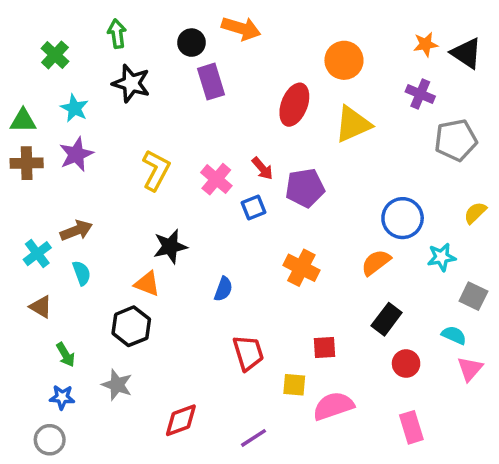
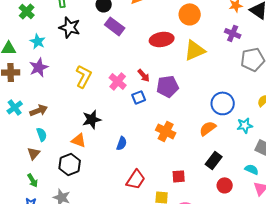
purple rectangle: (211, 82) -> (115, 26), turned -36
red ellipse: (294, 105) -> (162, 39), turned 60
cyan cross: (37, 254) -> (15, 107), moved
brown triangle: (41, 307) -> (34, 153), moved, turned 40
red trapezoid: (248, 353) -> (136, 179), turned 50

